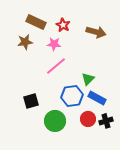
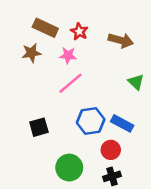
green triangle: (88, 79) -> (136, 82), moved, turned -32
green circle: (55, 121) -> (69, 168), moved
black cross: (106, 121) -> (112, 176), moved

